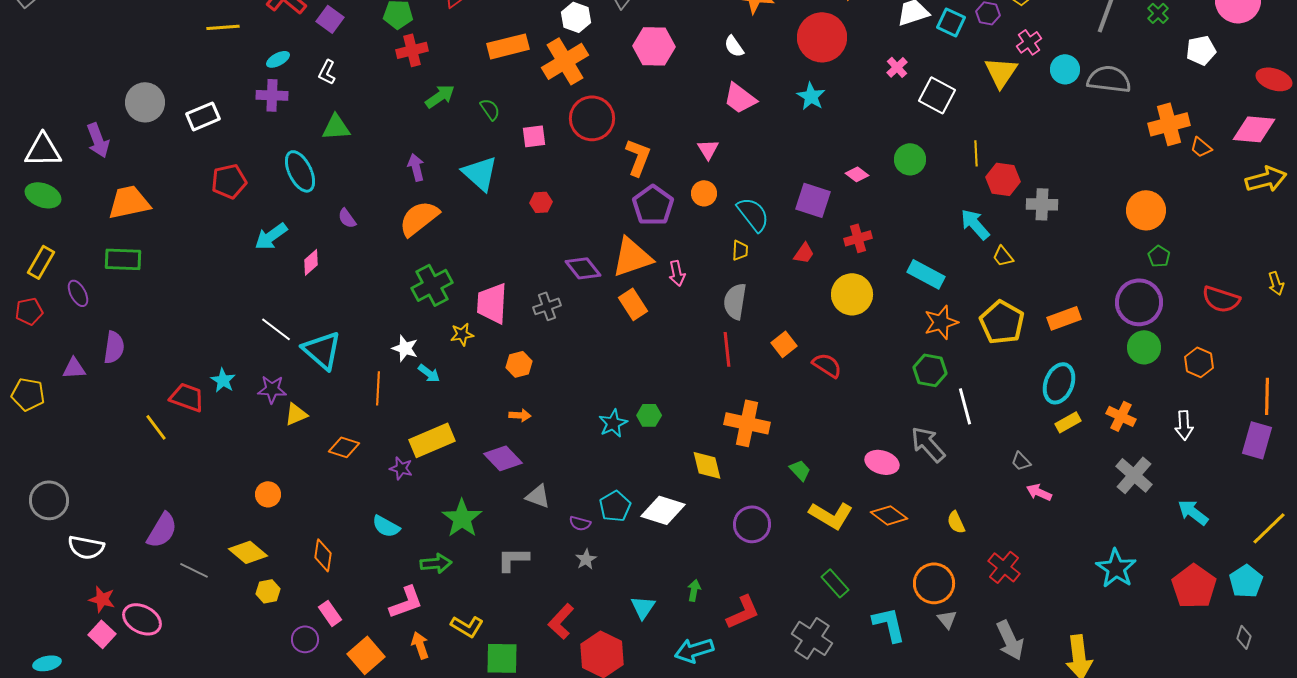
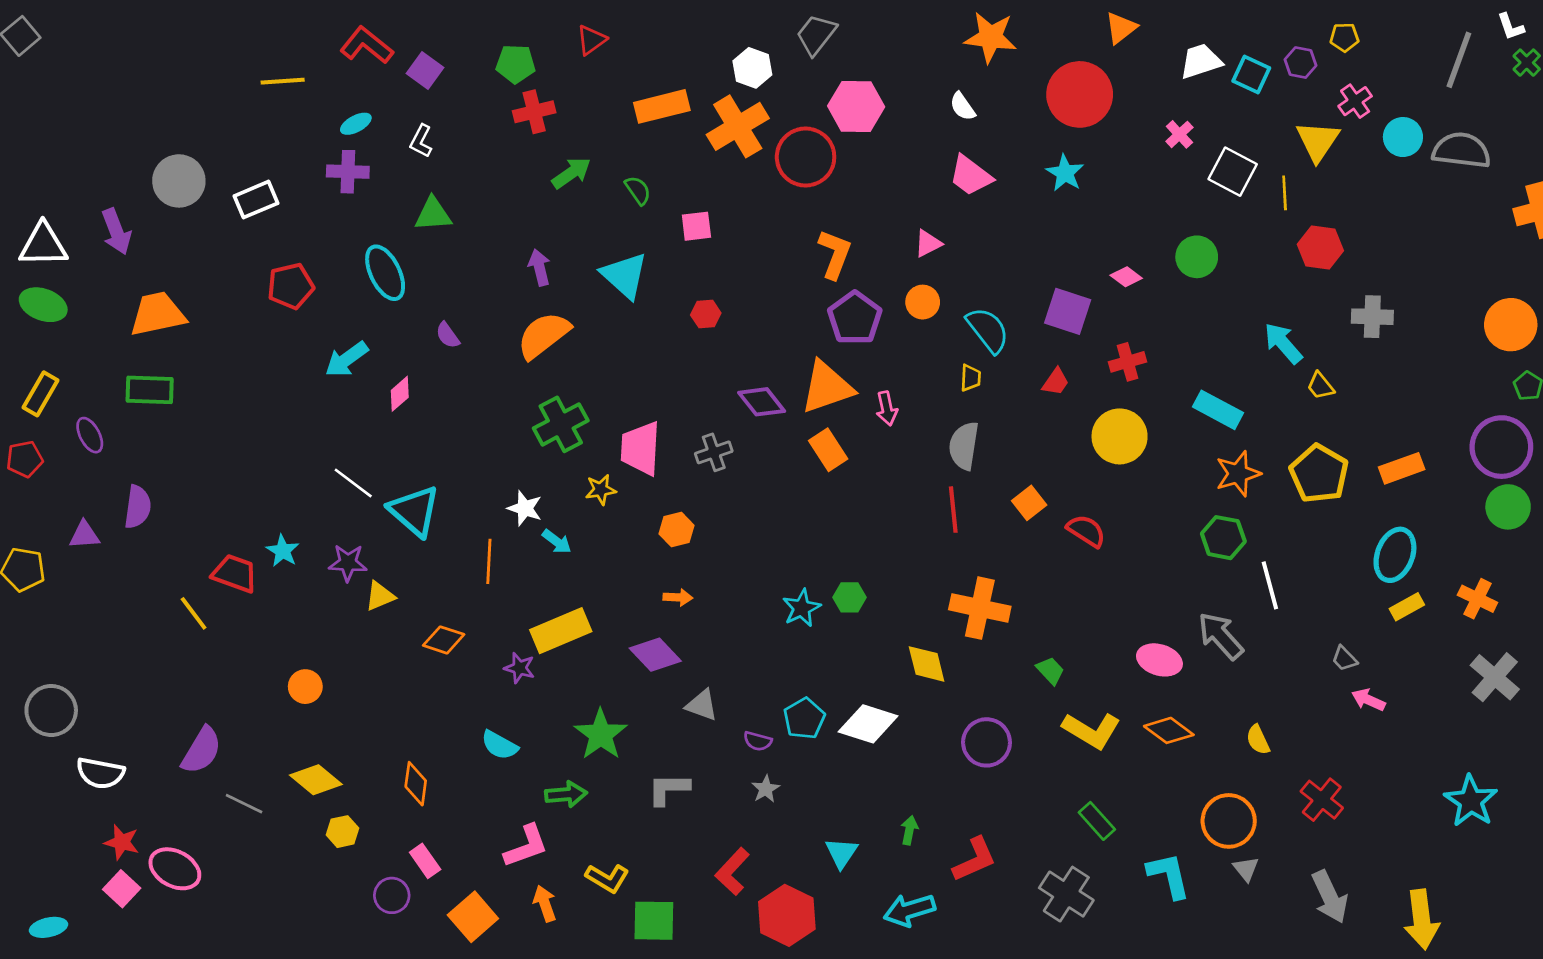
red circle: (592, 118) -> (806, 157), moved
pink triangle: (708, 149) -> (928, 243), turned 35
yellow line: (976, 153) -> (1285, 193), moved
red hexagon: (1003, 179) -> (1320, 247), moved
orange circle: (268, 494) -> (305, 687), moved

